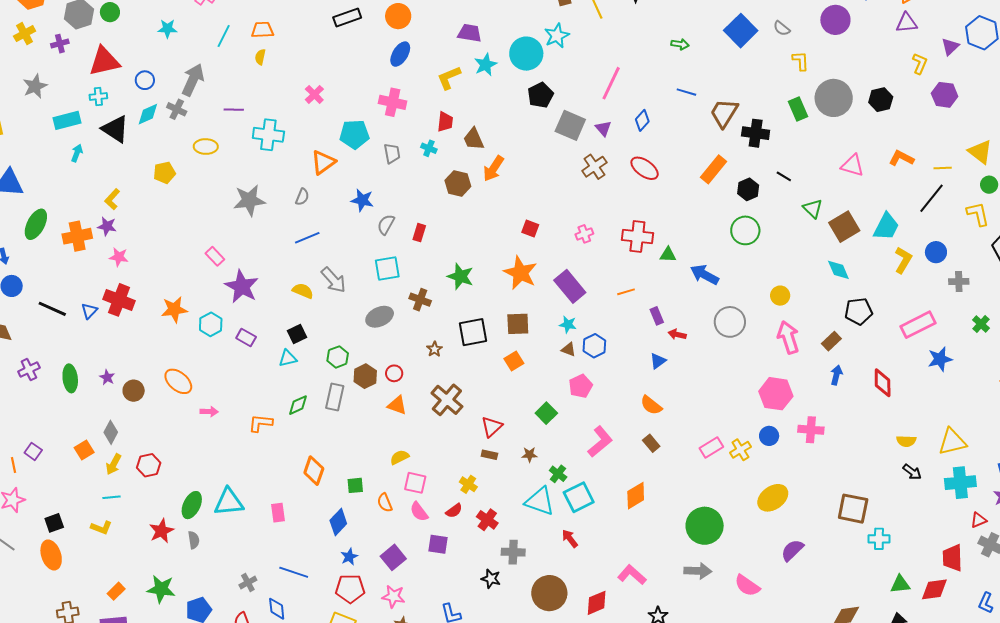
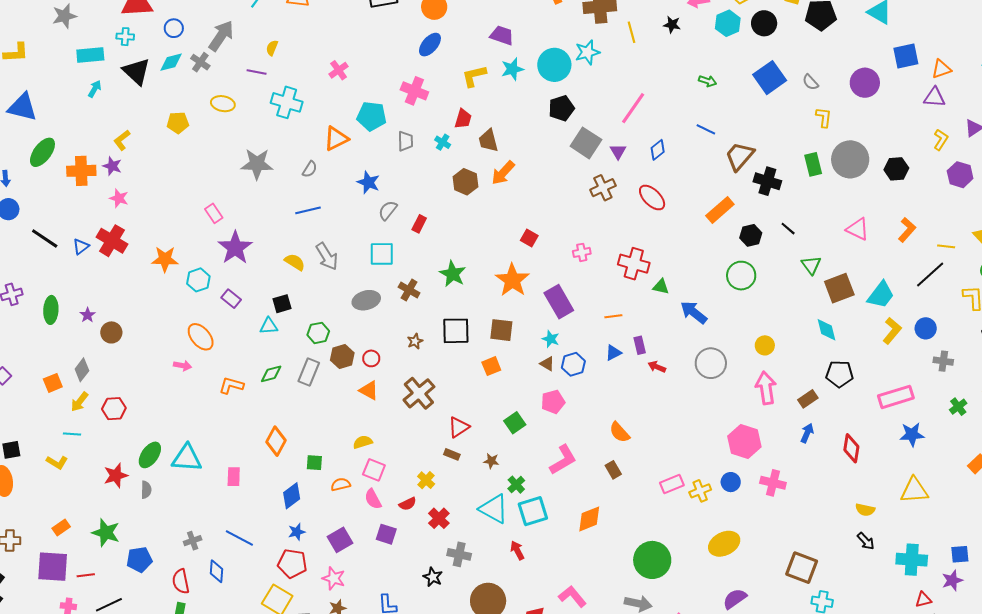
yellow semicircle: (260, 57) -> (272, 48), moved
orange L-shape: (901, 158) -> (907, 230), turned 95
blue triangle: (658, 361) -> (613, 353), moved
orange ellipse: (178, 381) -> (201, 337), moved
yellow triangle: (952, 442) -> (914, 490), moved
orange semicircle: (385, 503) -> (341, 484), turned 90

